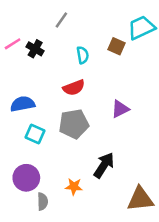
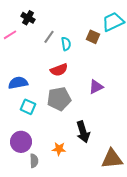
gray line: (61, 20) -> (49, 37), moved
black cross: (35, 49) -> (28, 18), moved
black arrow: (104, 165) -> (83, 132), turned 130

